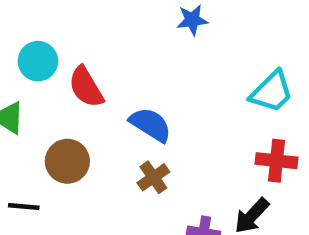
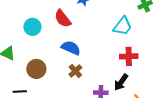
cyan circle: (38, 61) -> (32, 27), moved
red semicircle: (86, 87) -> (63, 19), moved

